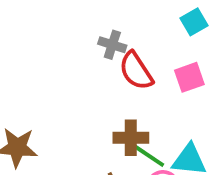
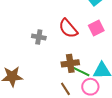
gray cross: (112, 45) -> (39, 37), moved

